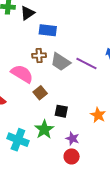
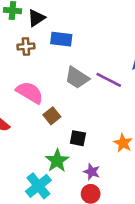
brown cross: (39, 55) -> (26, 46), moved
cyan cross: (18, 140) -> (38, 186), moved, turned 30

